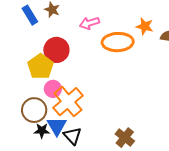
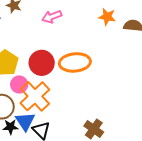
orange ellipse: (118, 42) -> (75, 62), moved
red circle: (56, 50) -> (42, 63), moved

